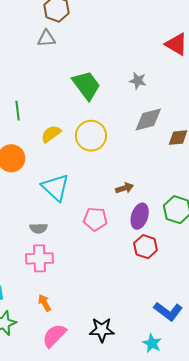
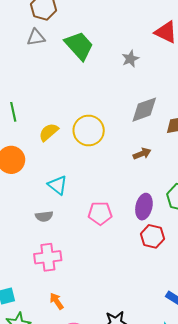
gray star: (138, 81) -> (130, 59), moved, turned -30
green trapezoid: (86, 85) -> (79, 46), moved
cyan triangle: (55, 187) -> (58, 185), size x0.7
brown arrow: (124, 188) -> (142, 154), moved
gray semicircle: (39, 228) -> (44, 216), moved

